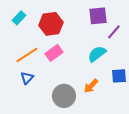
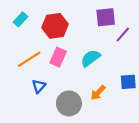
pink rectangle: (54, 53) -> (58, 57), turned -30
cyan semicircle: (97, 54) -> (90, 58), moved
blue triangle: (27, 78) -> (39, 86), moved

